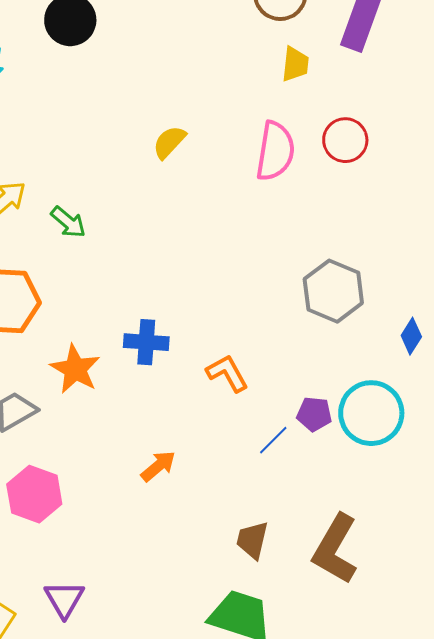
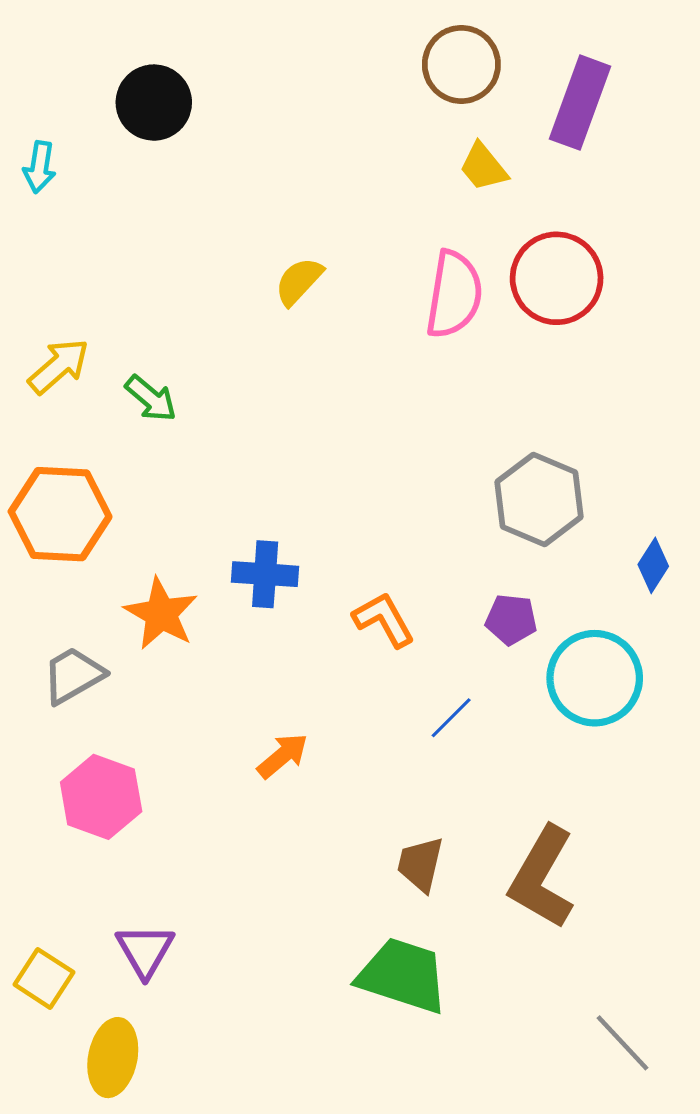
yellow trapezoid: (295, 64) -> (483, 167), turned 135
red circle: (345, 140) -> (557, 278), size x1.4
purple pentagon: (314, 414) -> (511, 620), moved

